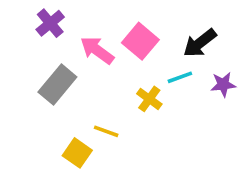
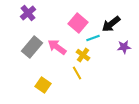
pink arrow: (97, 50) -> (57, 47), moved
cyan line: (180, 77) -> (93, 38), moved
yellow line: (106, 131) -> (77, 73), moved, turned 40

